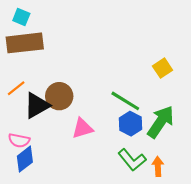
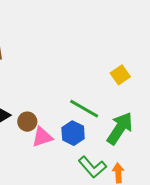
brown circle: (59, 96) -> (27, 122), moved, size x0.7
blue hexagon: (131, 124) -> (73, 133), moved

